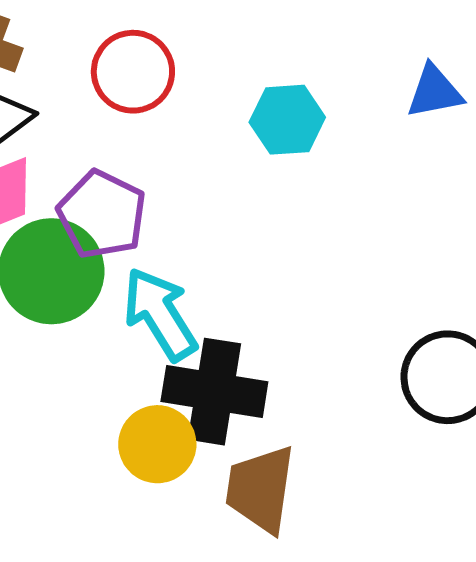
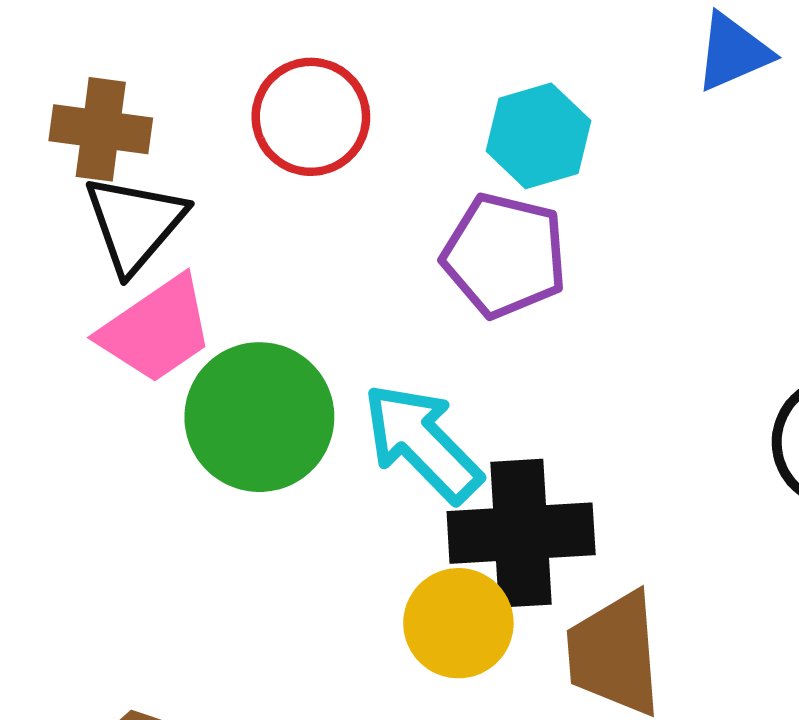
purple pentagon: (102, 215) -> (505, 255), moved

